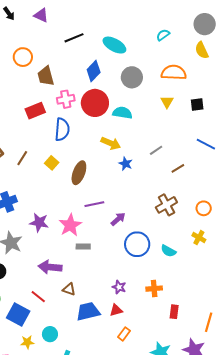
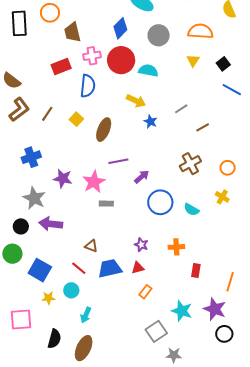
black square: (197, 105) -> (223, 64), turned -32
blue line: (206, 144) -> (232, 90), moved
purple arrow: (50, 267) -> (51, 224), moved
red line: (38, 297) -> (79, 268), moved

